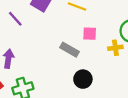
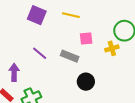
purple line: (15, 19) -> (40, 53), moved

